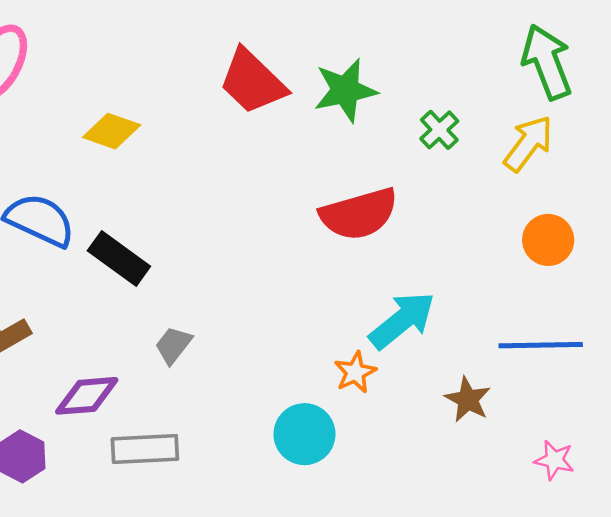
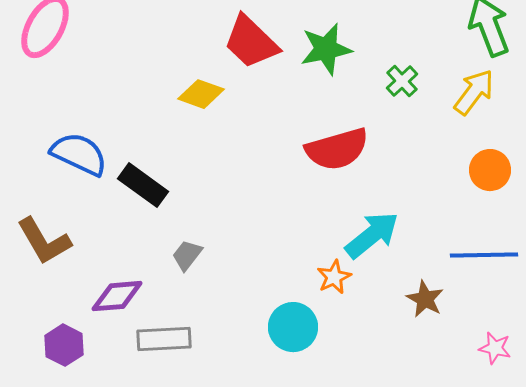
yellow diamond: (112, 131) -> (201, 94), moved

